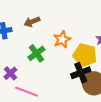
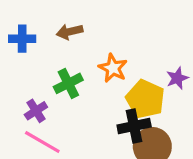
orange star: (62, 40) -> (113, 68), turned -30
purple cross: (10, 73) -> (36, 111), moved

